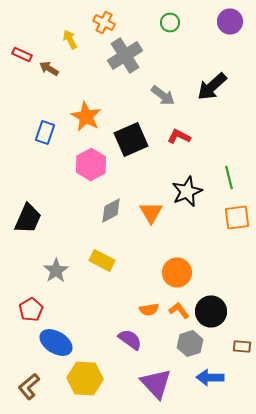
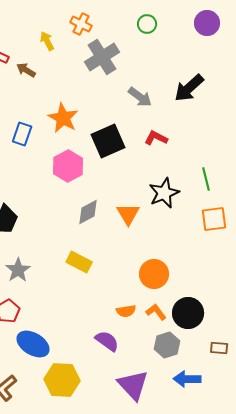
gray star: (56, 270) -> (18, 270), moved

